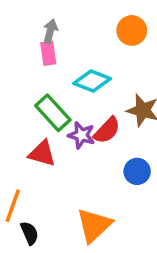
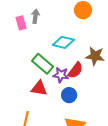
pink rectangle: (48, 53) -> (21, 23), moved
blue circle: (137, 171) -> (69, 95), moved

